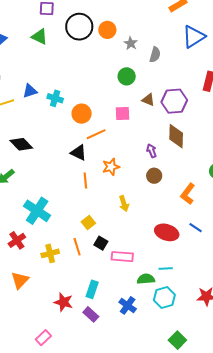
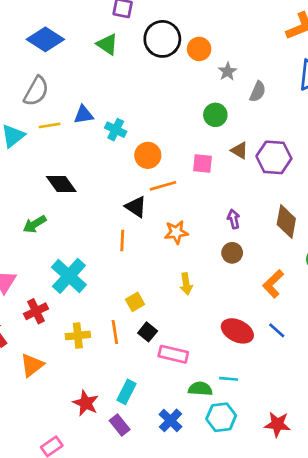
brown diamond: (176, 136) -> (286, 222), moved
orange line: (85, 181) -> (122, 240), moved

